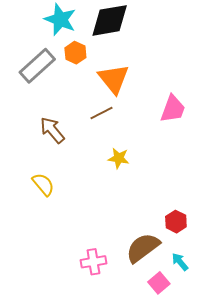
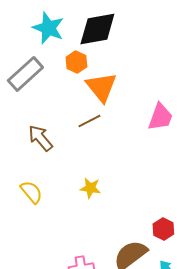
orange hexagon: (75, 53) -> (76, 62), moved
yellow star: (119, 158) -> (90, 188), moved

